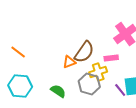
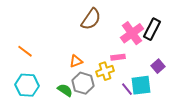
brown semicircle: (84, 52) -> (91, 19), moved
gray hexagon: (89, 84) -> (83, 83), moved

